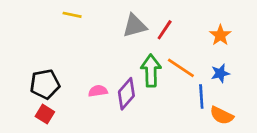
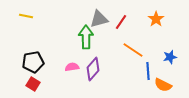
yellow line: (72, 15) -> (26, 16), moved
orange star: (220, 35) -> (156, 19), moved
green arrow: (151, 71) -> (86, 37), moved
blue star: (220, 73) -> (170, 57), moved

